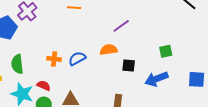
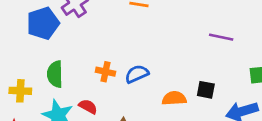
purple line: (121, 26) -> (221, 37), moved, turned 42
orange semicircle: (109, 50) -> (174, 98), moved

